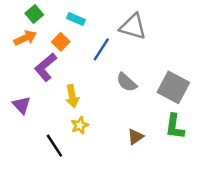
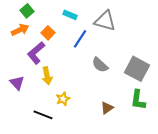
cyan rectangle: (76, 19) -> (70, 15), moved
yellow arrow: (72, 96) -> (47, 76), moved
black line: (54, 146) -> (43, 115), turned -36

